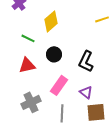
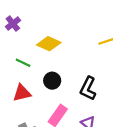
yellow diamond: (51, 21) -> (49, 44), turned 65

